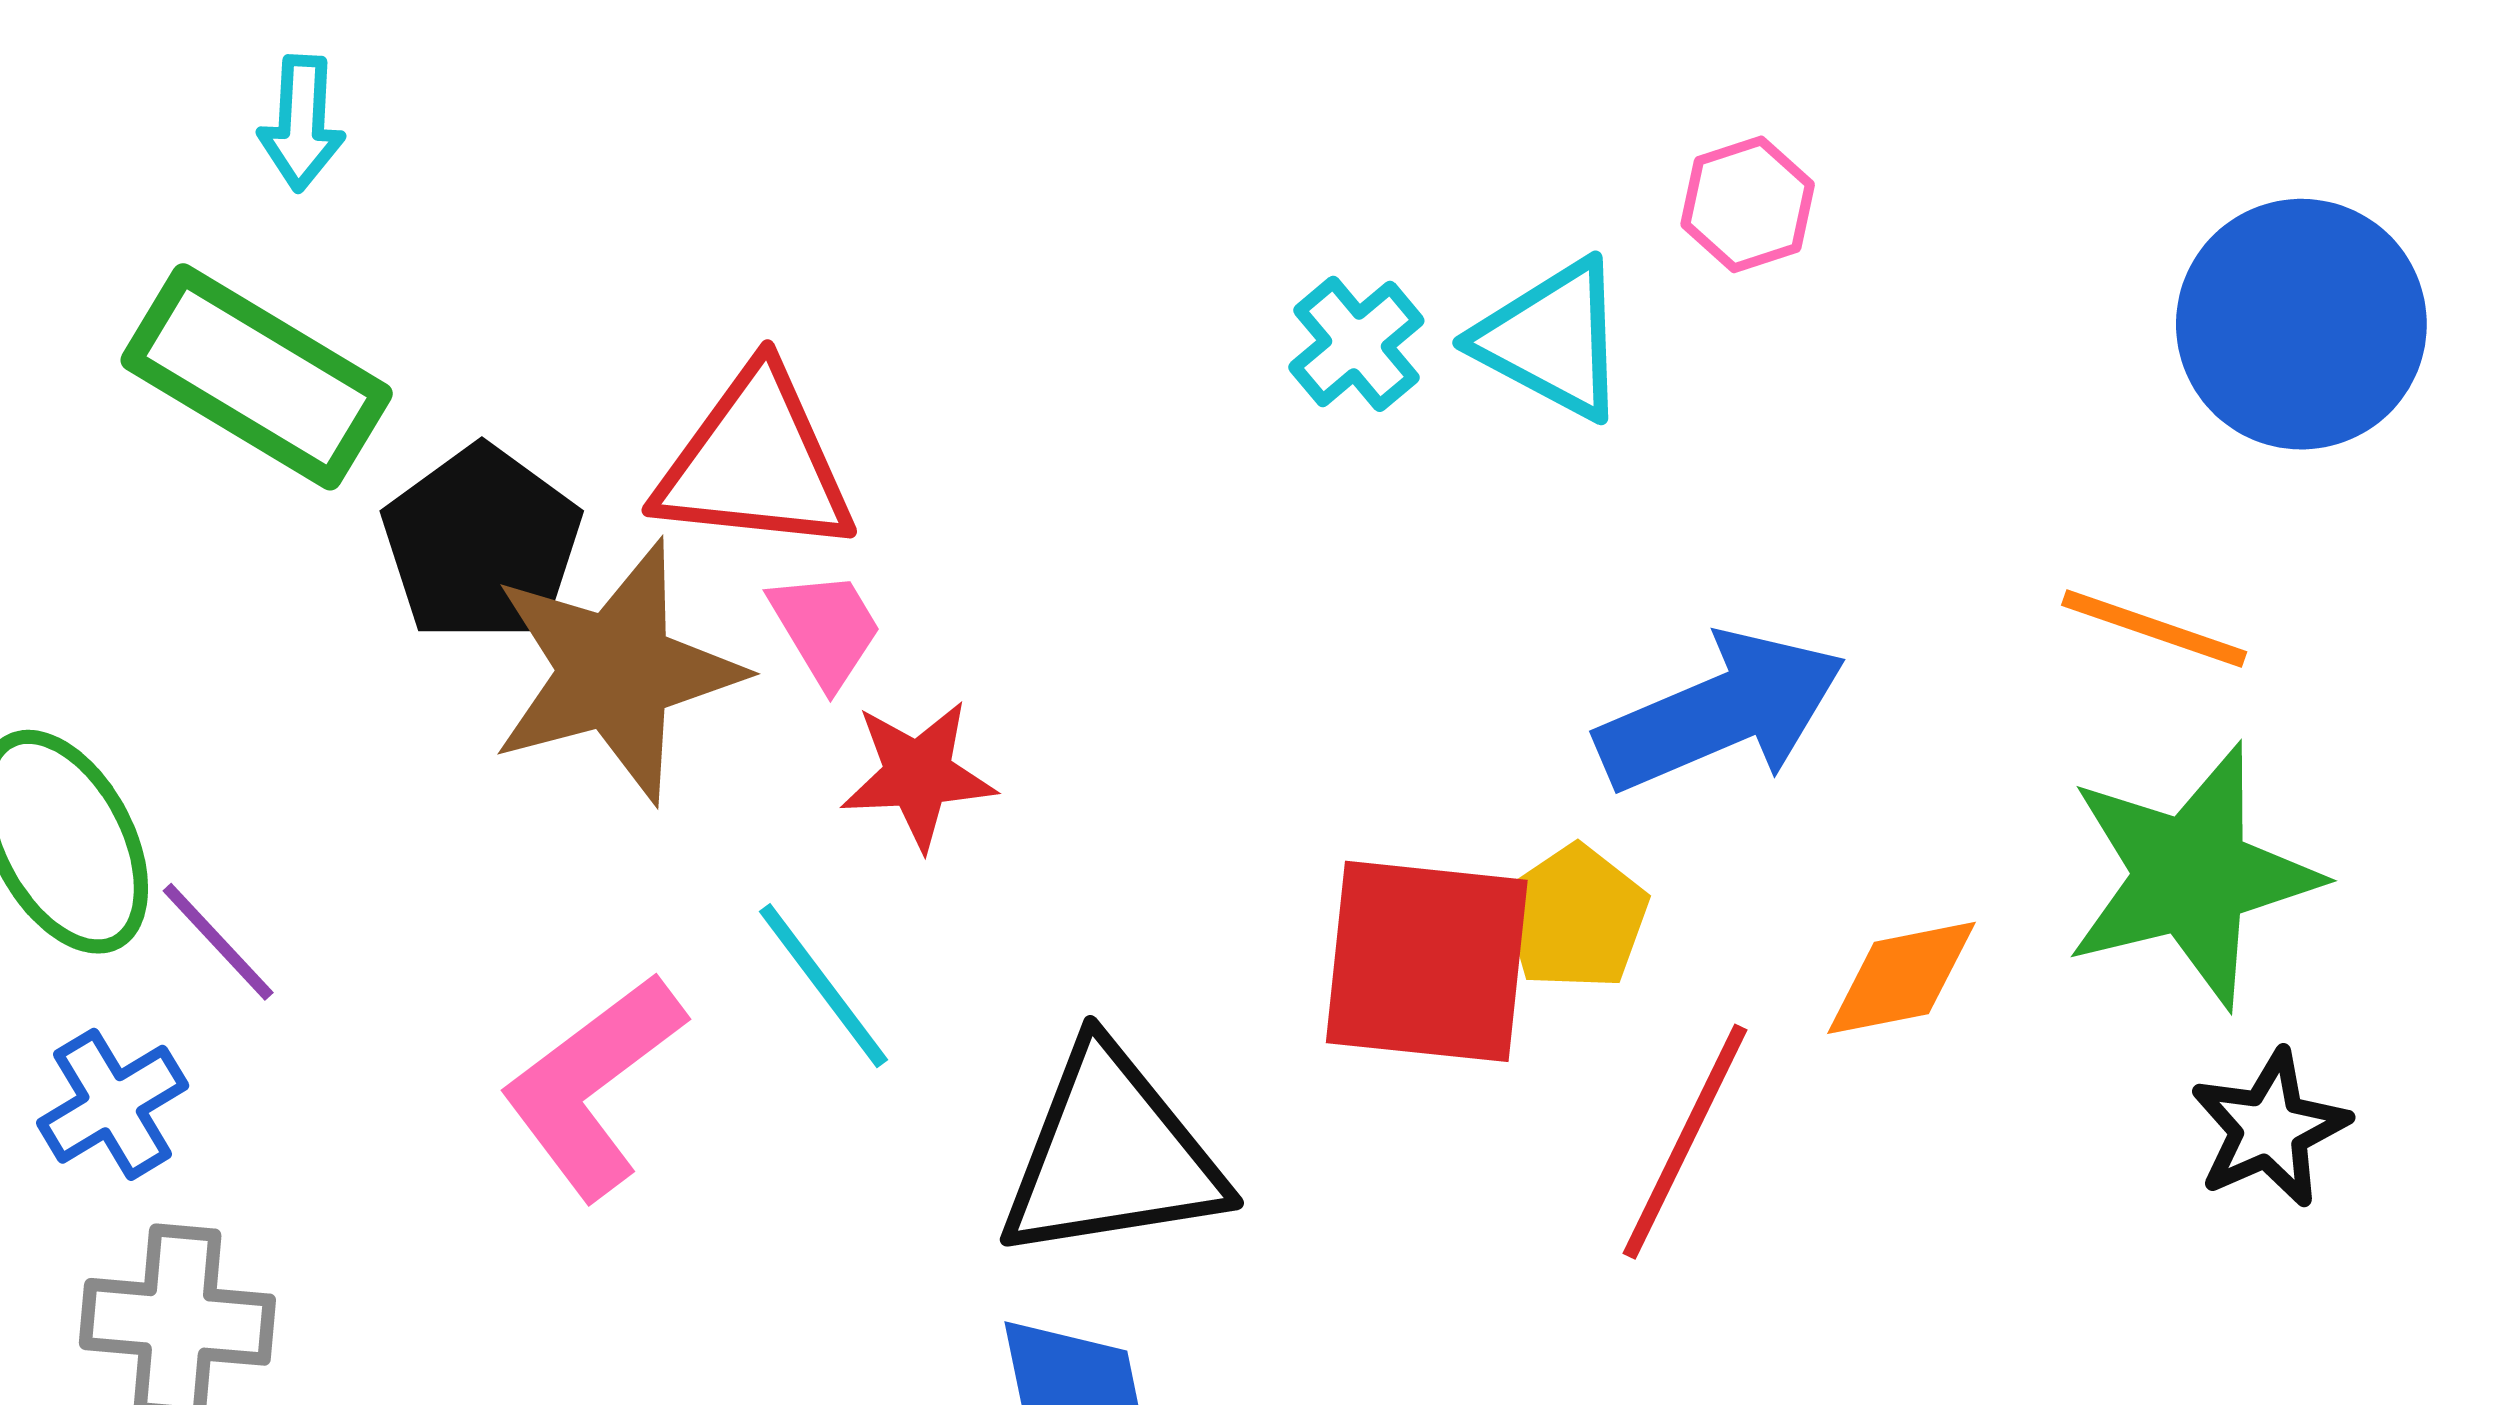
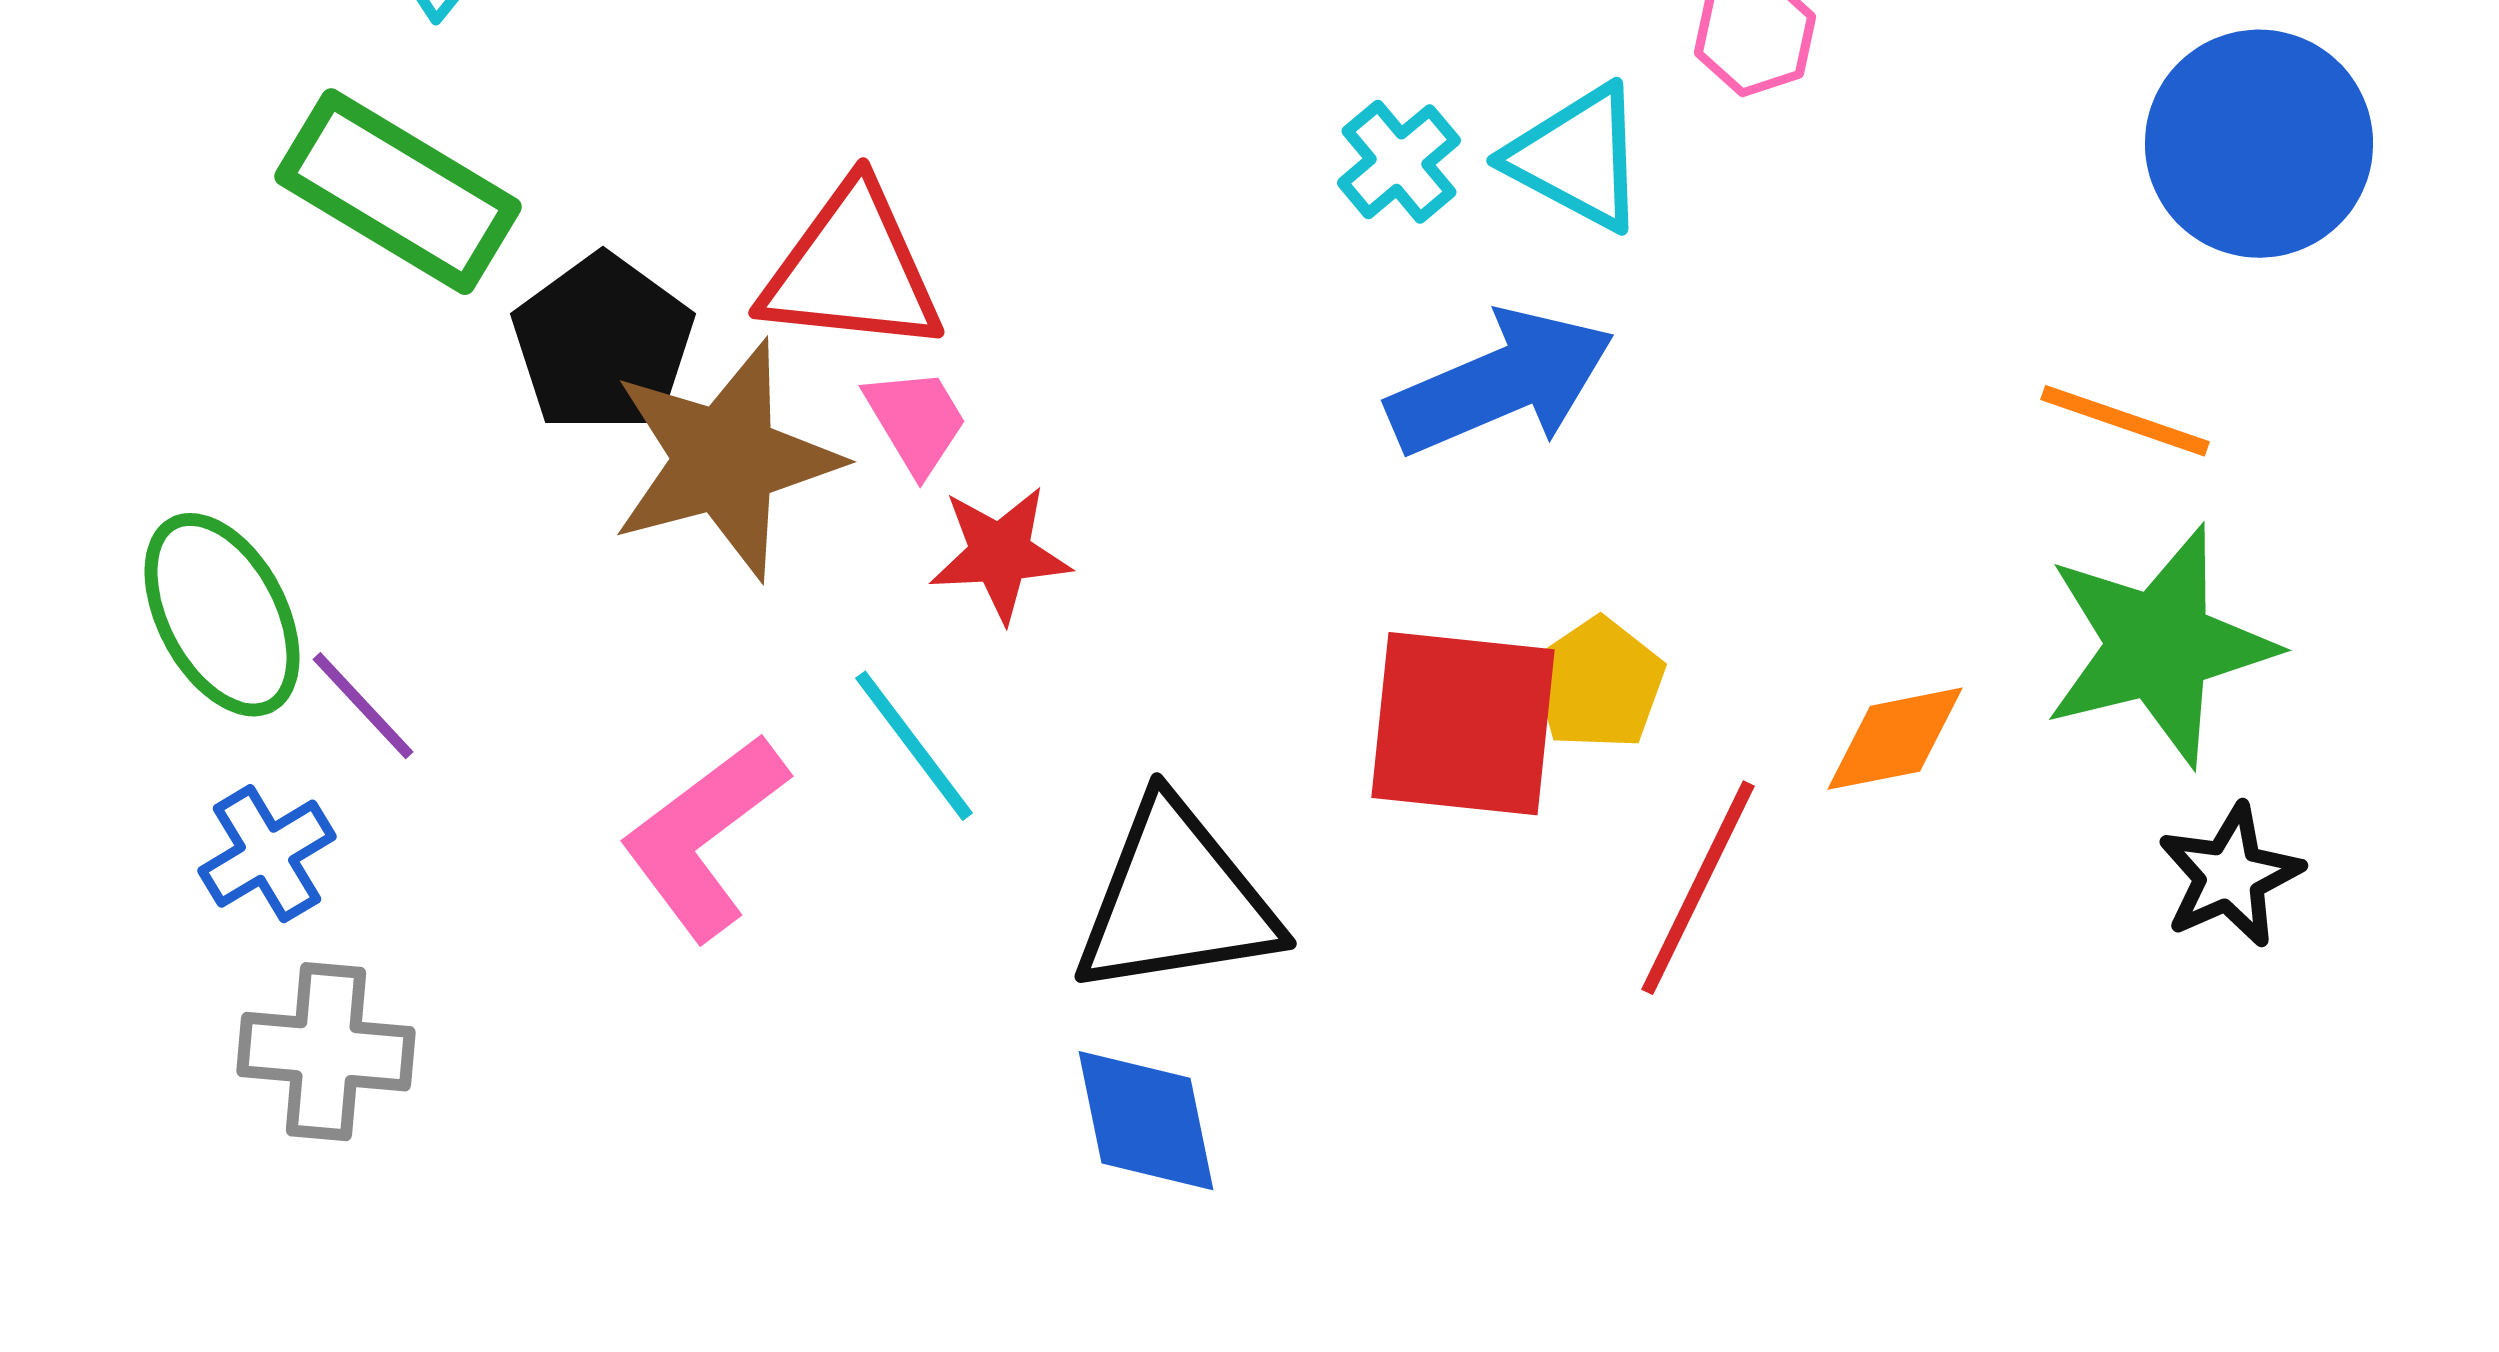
blue arrow: (1721, 712) -> (1501, 383), moved

